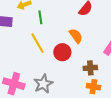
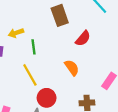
red circle: (62, 52) -> (47, 98), moved

